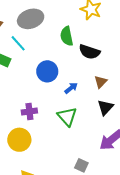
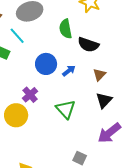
blue arrow: (71, 88) -> (69, 71), moved
purple cross: (29, 112) -> (30, 95), moved, turned -35
yellow circle: (19, 140) -> (16, 115), moved

